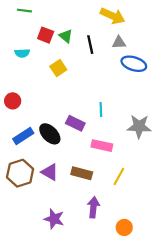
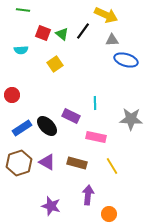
black line: (90, 45) -> (83, 31), moved, turned 48
yellow line: (119, 176) -> (112, 166), turned -60
orange circle: (124, 227) -> (109, 214), moved

